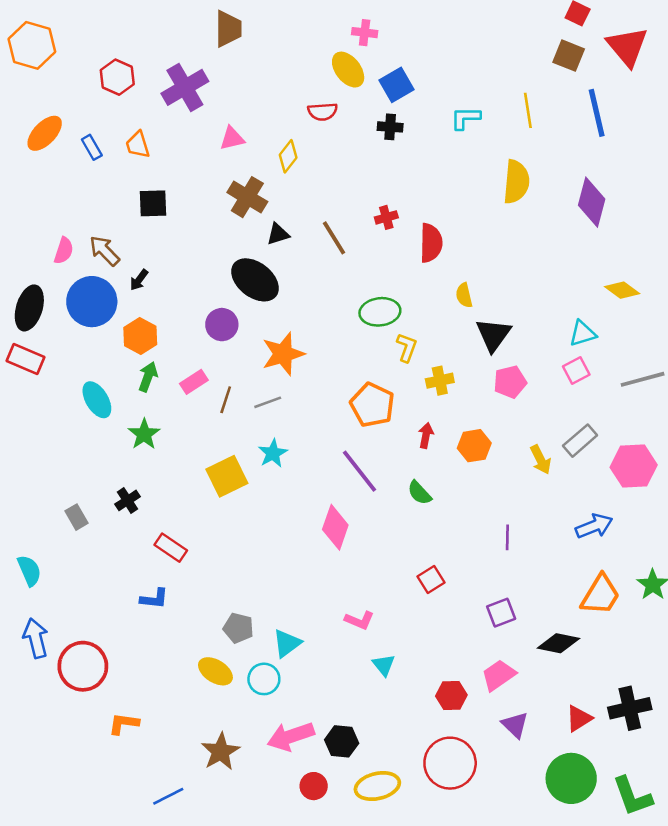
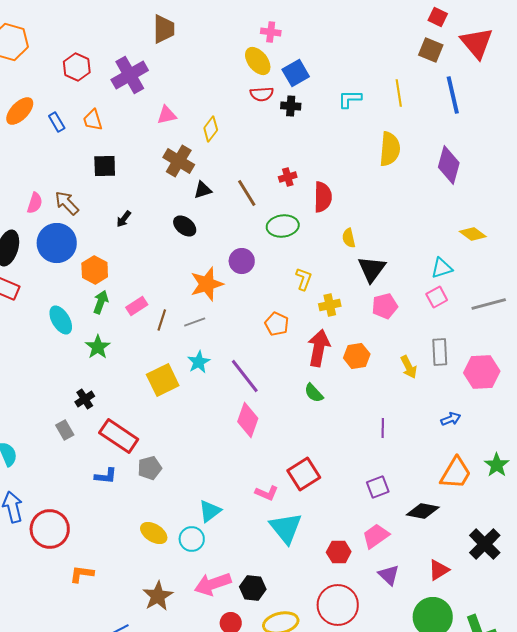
red semicircle: (323, 112) -> (262, 94), moved
black arrow: (139, 280) -> (124, 219), moved
black ellipse: (255, 280) -> (185, 226), size x0.6
green ellipse: (380, 312) -> (283, 226), moved
purple circle: (222, 325) -> (242, 261), moved
orange pentagon: (372, 405) -> (277, 324), size x0.7
red arrow: (426, 435) -> (319, 348), size x1.8
gray rectangle: (580, 441) -> (440, 352), turned -52
purple line: (360, 471) -> (245, 376), moved
gray rectangle: (76, 517) -> (65, 430), moved
blue arrow: (594, 526) -> (451, 419), size x0.7
red rectangle: (171, 548) -> (119, 436), size x1.5
red square: (431, 580) -> (304, 474), moved, size x1.5
gray pentagon: (238, 628) -> (150, 468), moved, turned -30
cyan triangle: (384, 665) -> (286, 528), size x1.8
black cross: (630, 708) -> (485, 544), moved, turned -32

